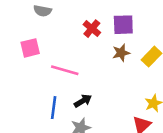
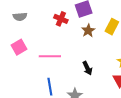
black arrow: (83, 101) -> (87, 68), moved, turned 112

